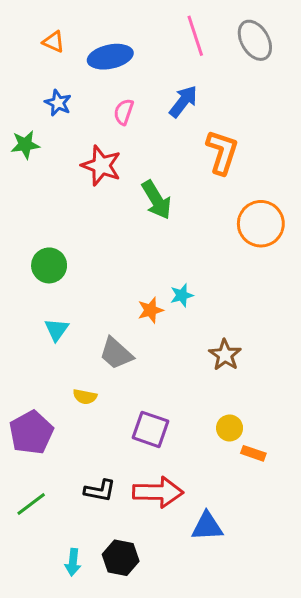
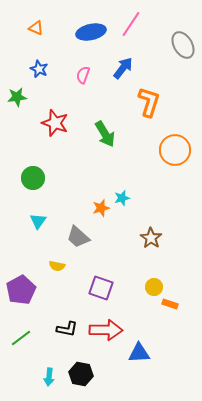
pink line: (195, 36) -> (131, 24), turned 52
gray ellipse: (255, 40) -> (183, 45), moved
blue ellipse: (110, 57) -> (91, 32), moved
red star: (101, 166) -> (55, 123), moved

